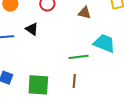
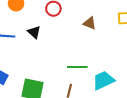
cyan trapezoid: (104, 43) -> (103, 80), moved, turned -55

